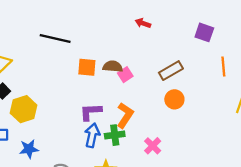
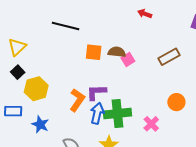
orange circle: (174, 99) -> (176, 102), moved
orange L-shape: (125, 115) -> (77, 100), moved
green cross: (115, 135) -> (117, 113), size x1.5
blue star: (29, 149) -> (40, 124), turned 30

